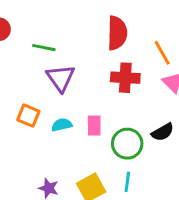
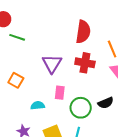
green line: (44, 48) -> (17, 37), moved
purple triangle: (61, 78) -> (52, 64), moved
cyan semicircle: (62, 125) -> (38, 105), moved

